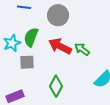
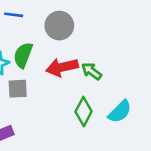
red arrow: (60, 46) -> (62, 67), turned -40
green diamond: (56, 86) -> (84, 112), moved

